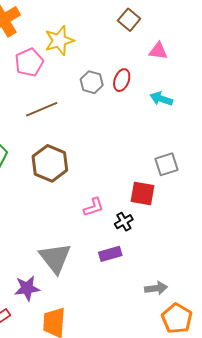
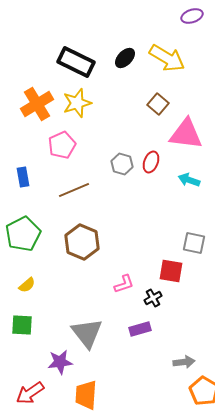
yellow star: (59, 41) -> (77, 103), moved
pink triangle: (158, 51) -> (186, 134), size x1.8
gray square: (166, 164) -> (194, 243), turned 30

